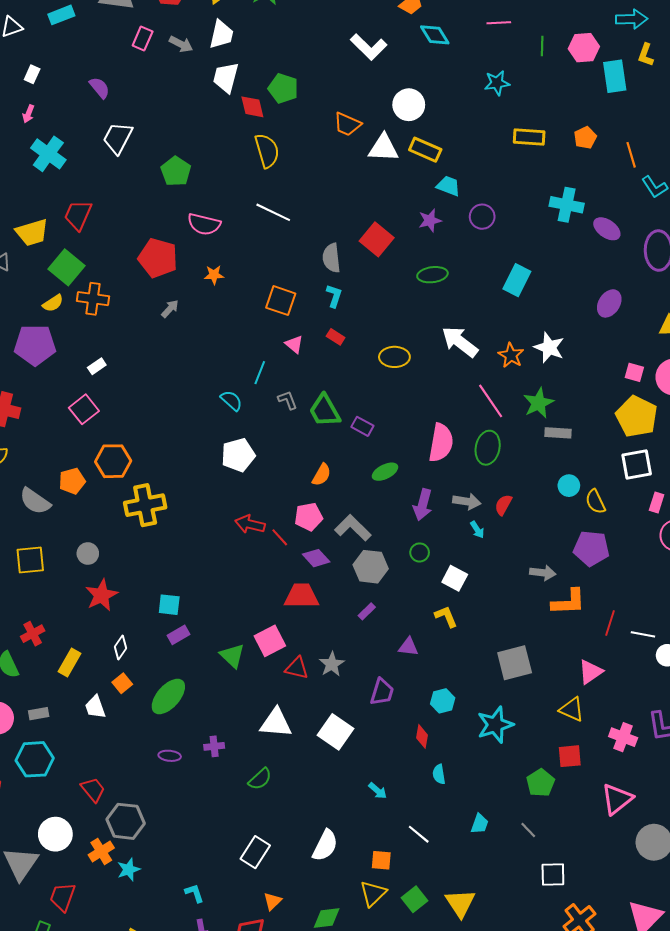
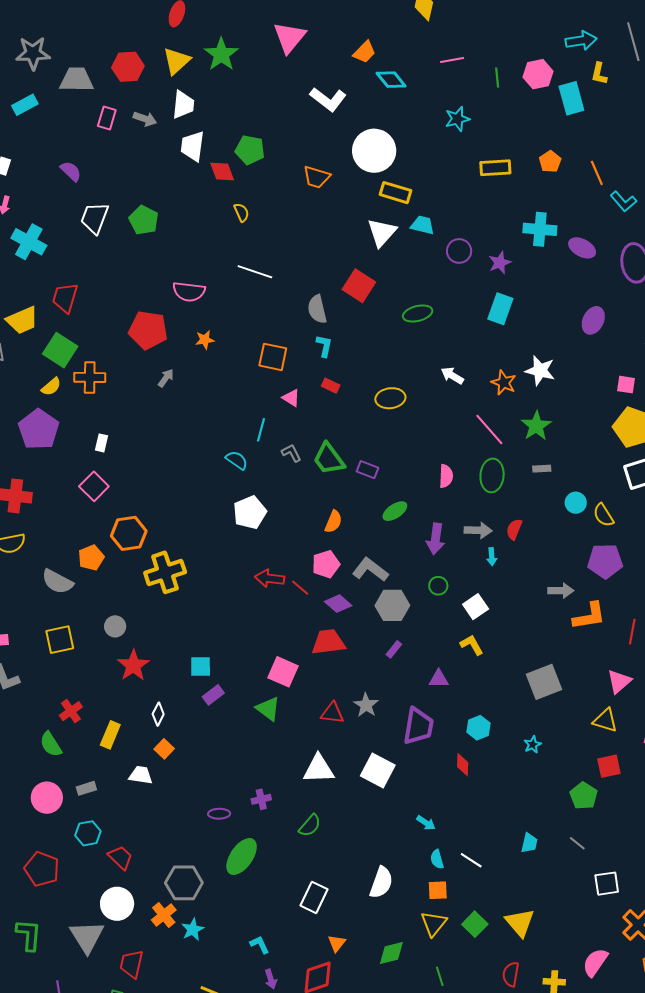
white circle: (409, 105) -> (374, 151), size x1.4
white triangle: (383, 148) -> (382, 232), moved, turned -44
yellow semicircle: (267, 151) -> (241, 212), size x0.6
green pentagon: (176, 171) -> (144, 220), moved
purple star: (430, 220) -> (500, 263), moved
white arrow: (460, 342) -> (452, 376), size x0.6
purple pentagon: (35, 345) -> (39, 429), turned -30
white rectangle: (97, 366) -> (101, 443), turned -36
gray rectangle: (558, 433) -> (542, 469), moved, size x0.7
pink semicircle: (441, 443) -> (446, 476), size x0.6
cyan arrow: (477, 530) -> (492, 557), turned 36
white square: (455, 578) -> (476, 607), turned 35
pink square: (270, 641) -> (283, 672), moved, turned -32
purple trapezoid: (382, 692) -> (418, 726), size x1.4
green ellipse: (168, 697) -> (242, 857), moved
white trapezoid: (95, 707) -> (141, 775), turned 125
cyan star: (495, 725) -> (533, 745), size x0.5
cyan hexagon: (35, 759) -> (88, 833), size x0.7
cyan semicircle: (439, 774) -> (437, 859), moved
red trapezoid: (93, 790) -> (120, 857), moved

